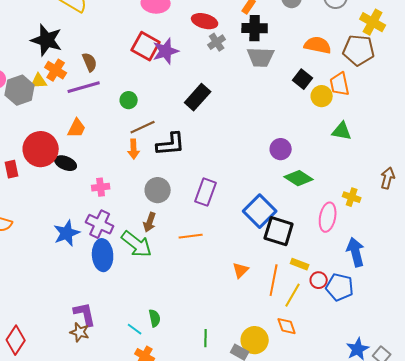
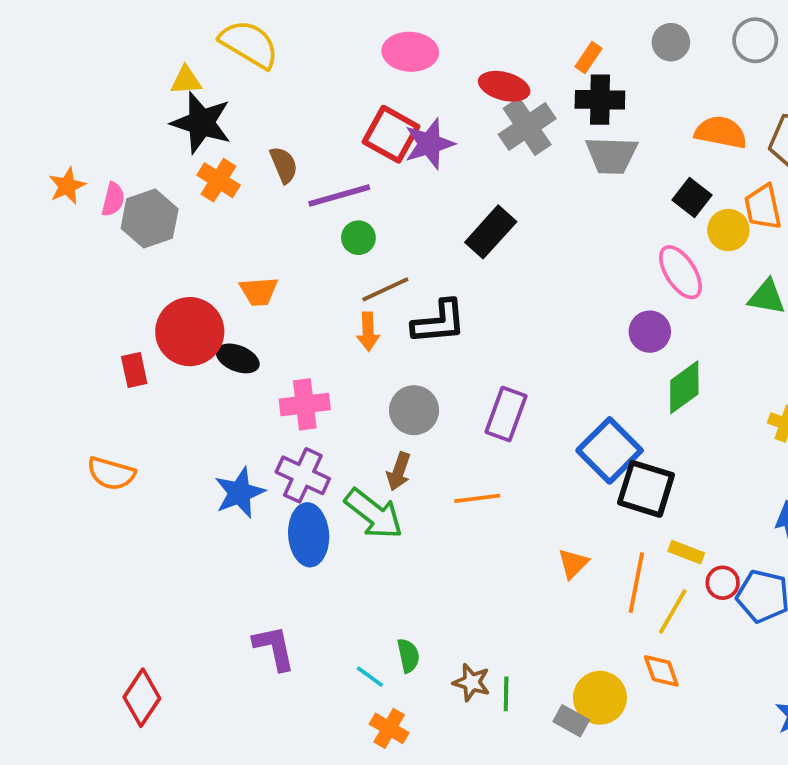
gray cross: (217, 42) -> (527, 127), size x1.6
yellow triangle: (39, 81) -> (186, 81), moved
purple line: (84, 87) -> (339, 196), moved
orange trapezoid: (77, 128) -> (259, 291), turned 60
green diamond: (299, 178) -> (684, 387), turned -68
pink cross: (101, 187) -> (305, 404), size x1.4
pink ellipse: (328, 217) -> (680, 272), moved, turned -44
brown star: (80, 332) -> (472, 682), moved

